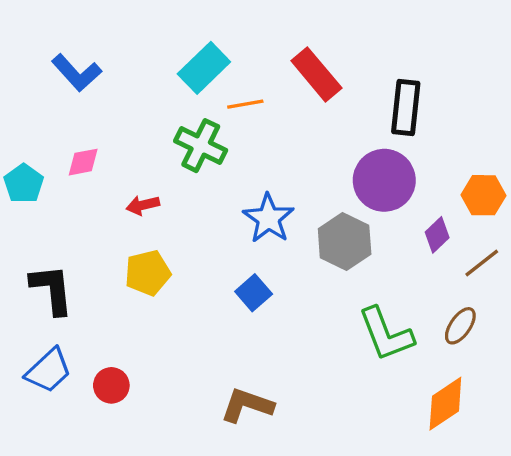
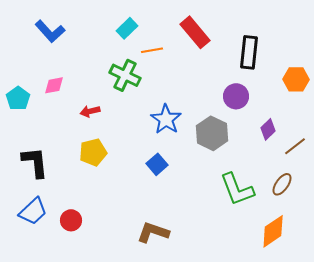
cyan rectangle: (204, 68) -> (127, 28), size x0.7
purple circle: (384, 180) -> (236, 96), size x0.7
orange hexagon: (483, 195) -> (296, 79), moved

